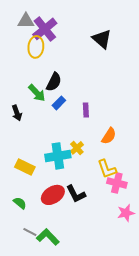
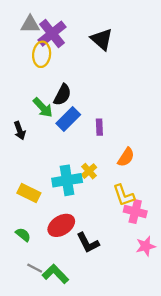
black triangle: (102, 39) -> (102, 39), moved
blue rectangle: (59, 103) -> (68, 119), size x1.5
black L-shape: (76, 194) -> (88, 243), moved

